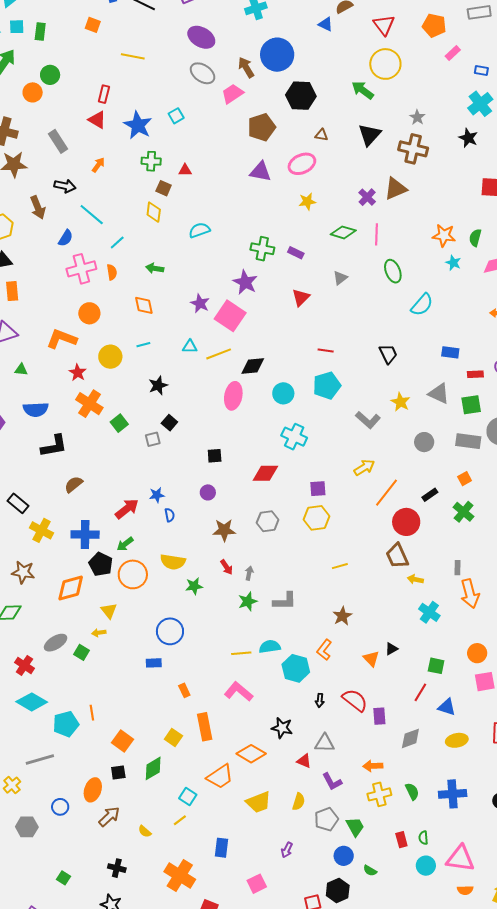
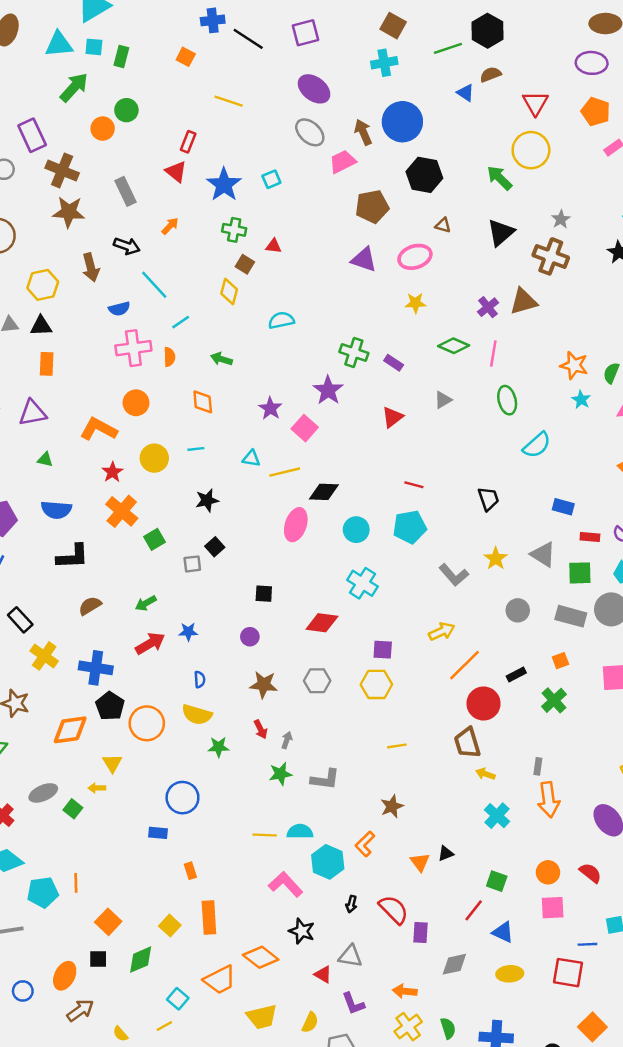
blue semicircle: (66, 238) -> (119, 309), turned 36
pink square: (230, 316) -> (305, 428), size x0.7
blue semicircle: (170, 515) -> (200, 679), moved
green arrow: (125, 544) -> (146, 603), moved
pink L-shape: (239, 692) -> (286, 884), moved
yellow cross: (379, 794) -> (408, 1027), turned -30

